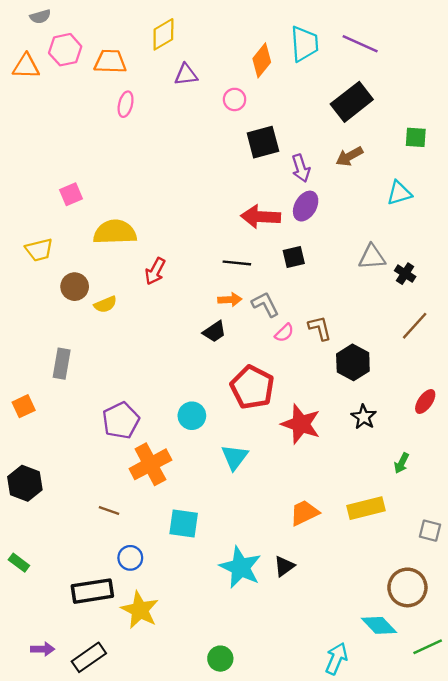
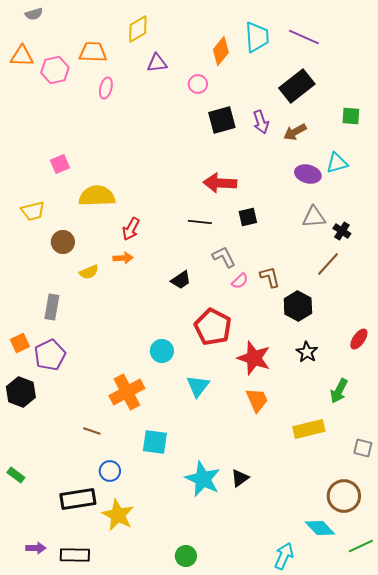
pink hexagon: (65, 50) -> (55, 70), moved
purple arrow: (301, 168) -> (261, 122), moved
purple ellipse: (306, 206) -> (308, 174), moved, turned 75
orange arrow: (230, 300) -> (123, 258), moved
yellow semicircle: (105, 304) -> (89, 272), moved
brown line: (415, 326) -> (328, 264), moved
purple pentagon: (121, 420) -> (50, 355), moved
green arrow: (402, 463) -> (339, 391), size x1.4
black hexagon: (25, 483) -> (21, 392), moved
orange trapezoid: (304, 513) -> (257, 400), moved, turned 92
black rectangle: (89, 657) -> (75, 555), turned 36

